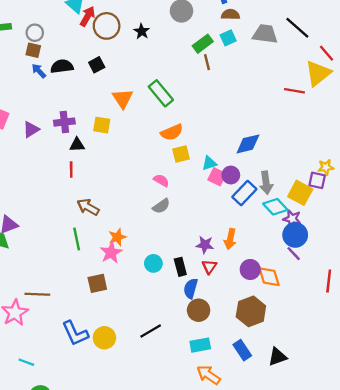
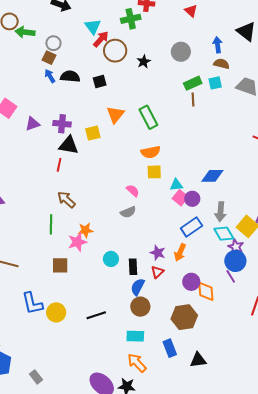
yellow square: (102, 125) -> (93, 133), turned -35
black triangle: (77, 145) -> (69, 145), size x1.5
blue rectangle: (244, 193) -> (191, 227), moved

